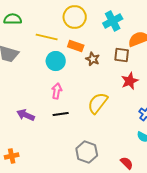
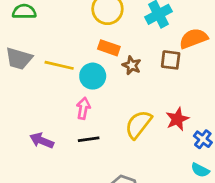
yellow line: (47, 37) -> (59, 65), moved
cyan circle: (56, 61) -> (93, 76), moved
red star: (130, 81) -> (177, 119), moved

